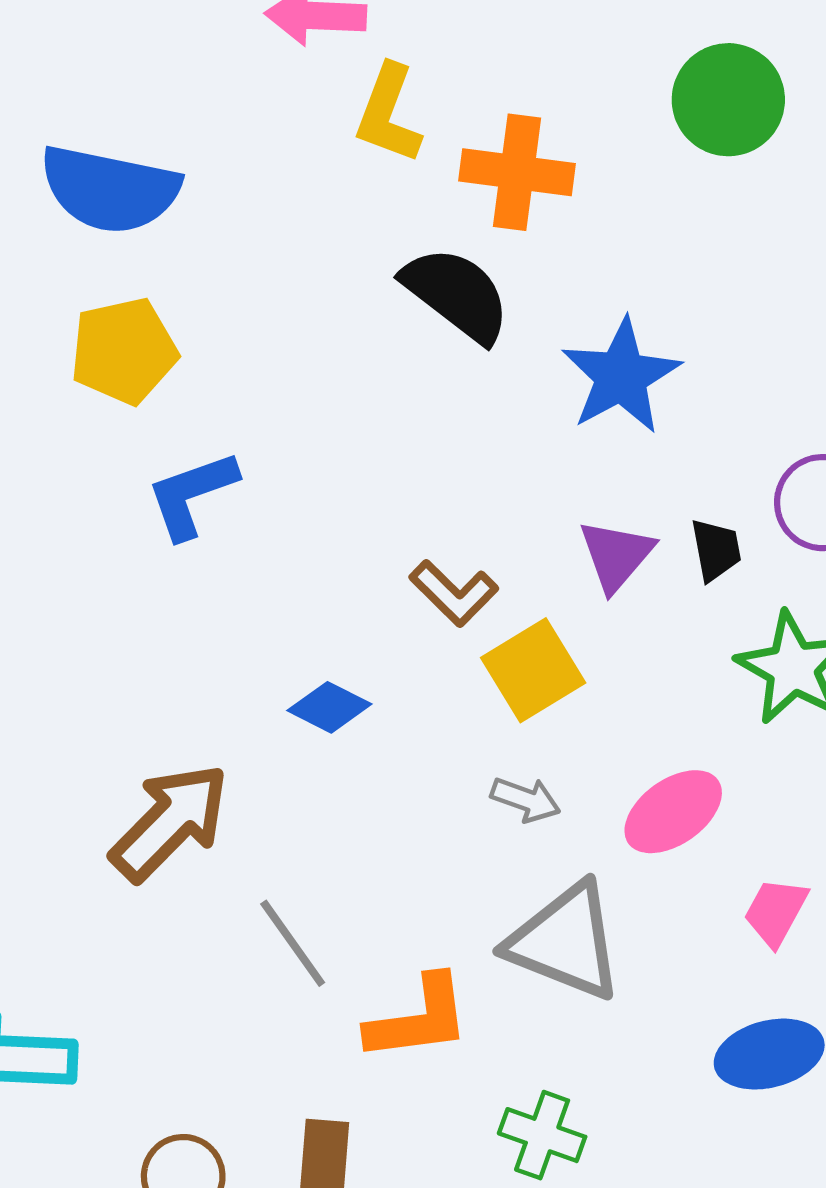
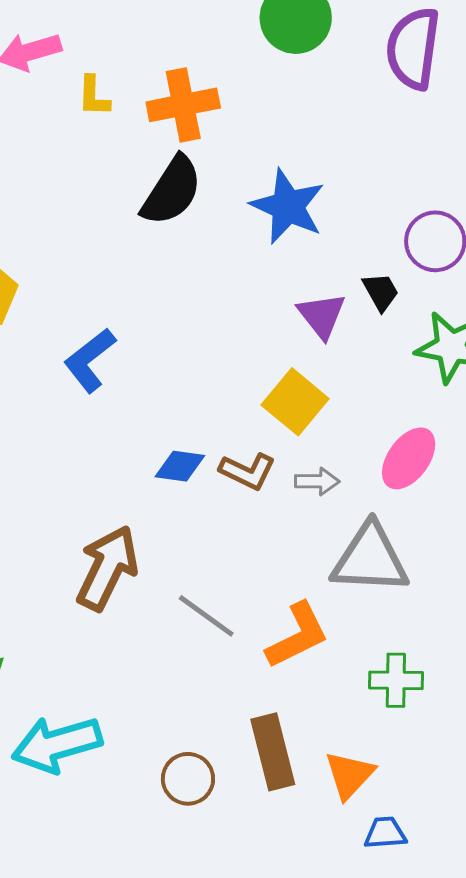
yellow L-shape: (388, 114) -> (94, 96), size x0.7
black semicircle: (457, 294) -> (172, 191), turned 104
blue L-shape: (192, 495) -> (90, 360), moved
brown L-shape: (454, 593) -> (248, 471), moved

